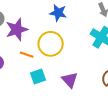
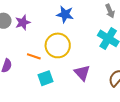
purple star: (17, 30) -> (23, 22), moved, size x0.7
purple triangle: (70, 80) -> (82, 73), moved

